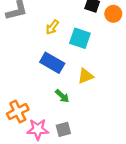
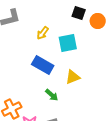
cyan square: (80, 38) -> (68, 43), turned -30

